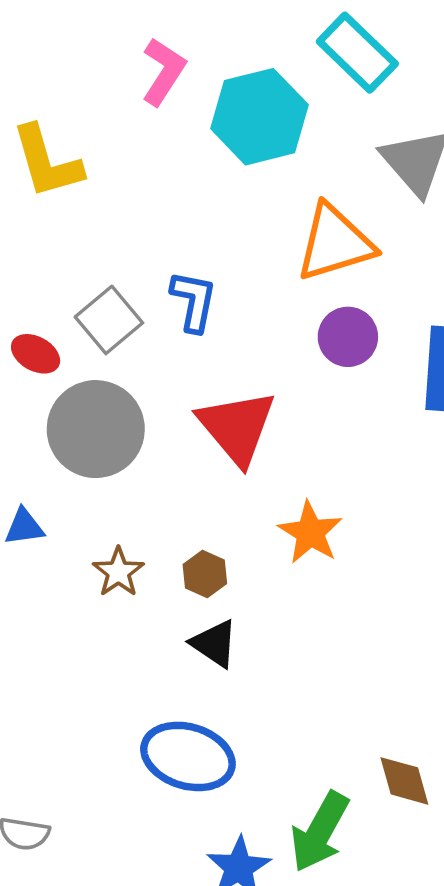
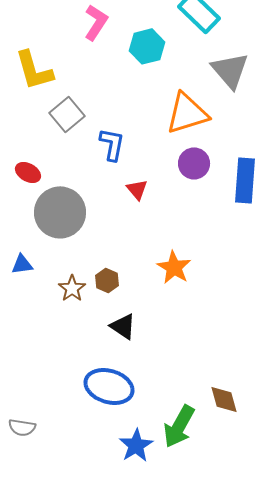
cyan hexagon: (259, 117) -> (147, 46), size x0.7
gray square: (109, 320) -> (67, 114), moved
red triangle: (237, 427) -> (137, 189), moved, size x0.5
brown hexagon: (205, 574) -> (107, 280), moved

